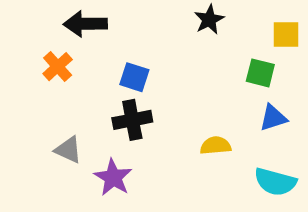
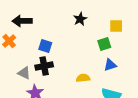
green square: (260, 73) -> (104, 44), turned -32
gray triangle: (68, 150) -> (24, 73), moved

